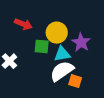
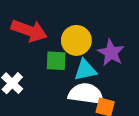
red arrow: (23, 24) -> (29, 31), size x1.4
white semicircle: (62, 71) -> (86, 94), turned 45

